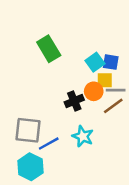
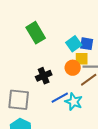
black cross: (74, 101) -> (44, 76), moved
cyan star: (83, 136) -> (74, 102), moved
blue line: (49, 144) -> (60, 98), moved

